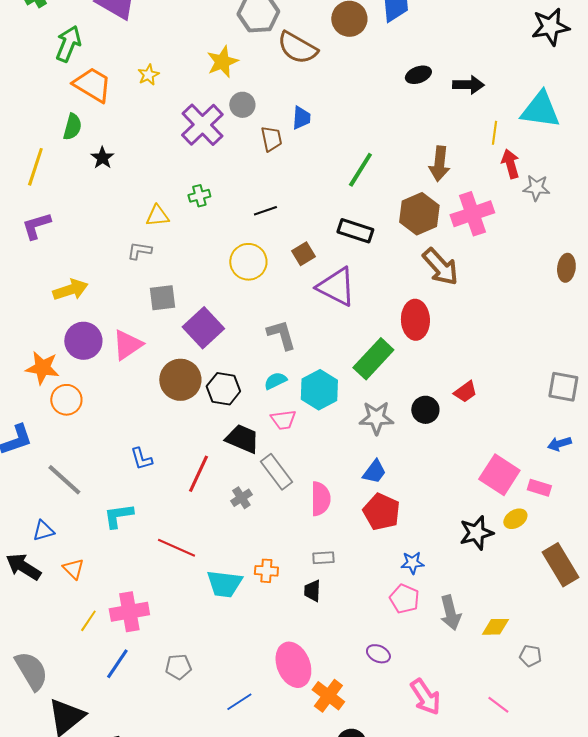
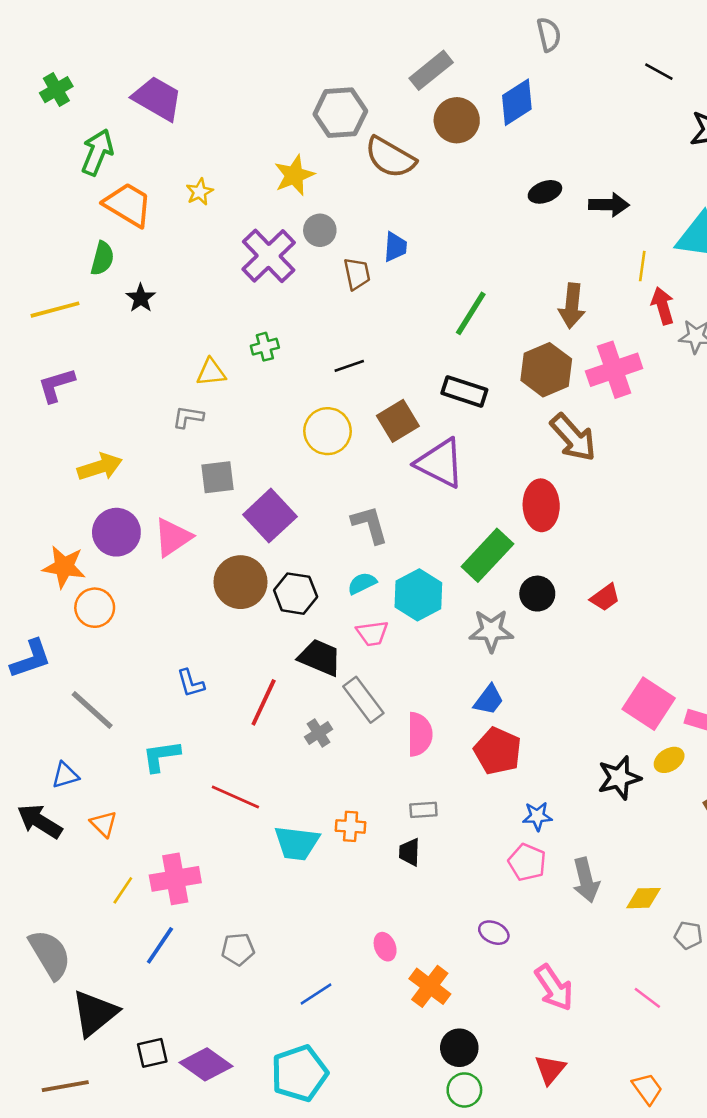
yellow line: (35, 167) -> (55, 310), turned 57
brown square: (303, 254) -> (398, 421), size x1.4
black circle: (425, 410) -> (537, 594), moved
pink ellipse: (293, 665) -> (385, 947), size x0.5

